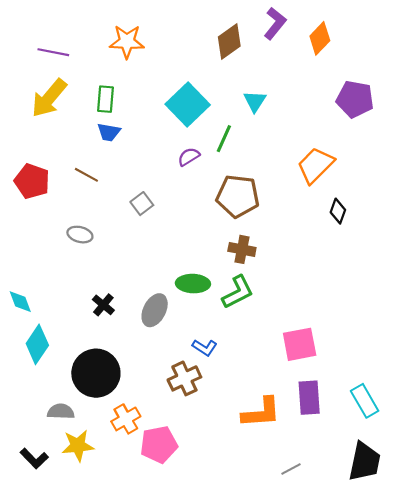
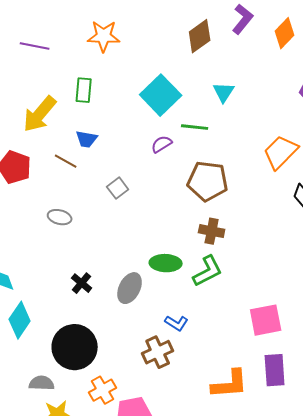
yellow arrow: (49, 98) -> (40, 114), moved
blue trapezoid: (109, 132) -> (87, 139), moved
green line: (224, 139) -> (195, 127), turned 72

